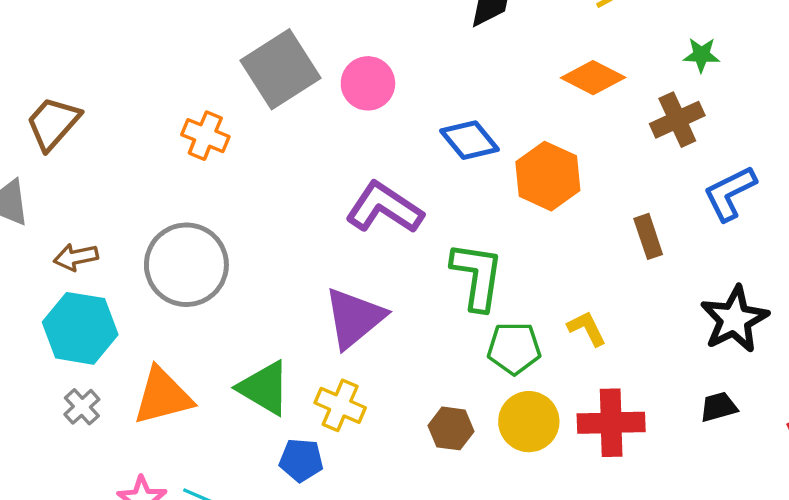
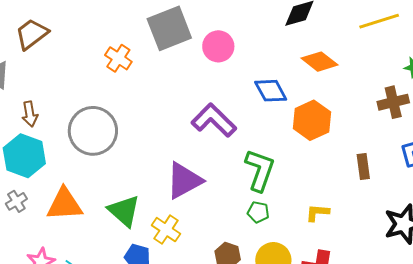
orange diamond: (593, 78) -> (320, 62), moved
brown arrow: (76, 257) -> (30, 114), turned -100
yellow L-shape: (587, 328) -> (317, 213), turned -70
green pentagon: (514, 348) -> (258, 212), moved, size x0.7

